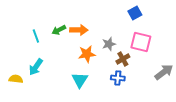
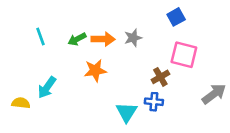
cyan line: (36, 36) -> (40, 36), moved
gray star: (109, 44) -> (133, 38), moved
orange star: (87, 54) -> (95, 70), moved
cyan triangle: (80, 80) -> (127, 112), moved

